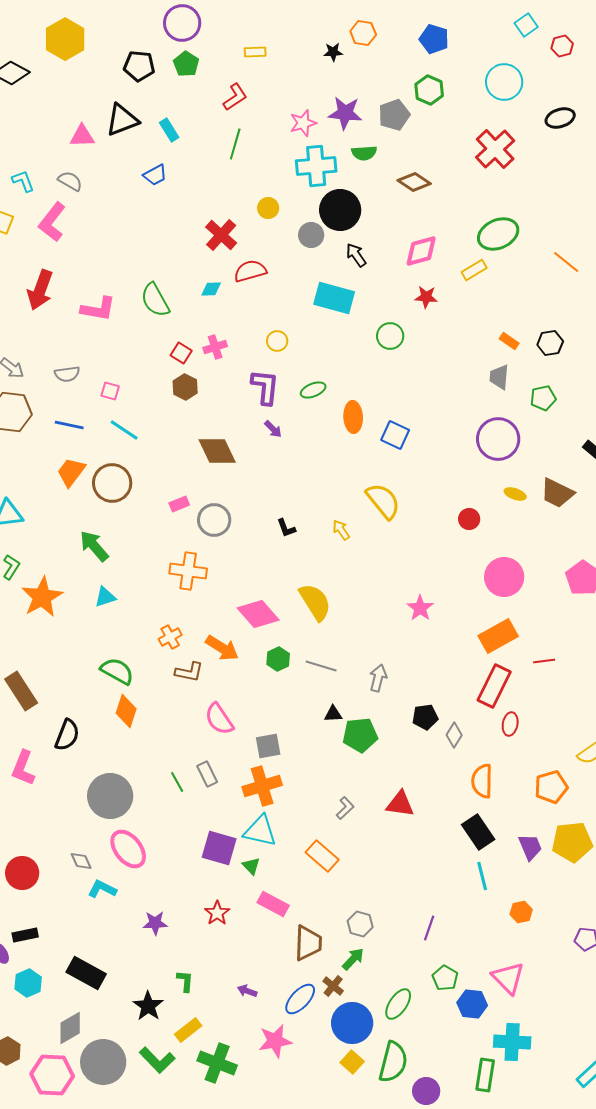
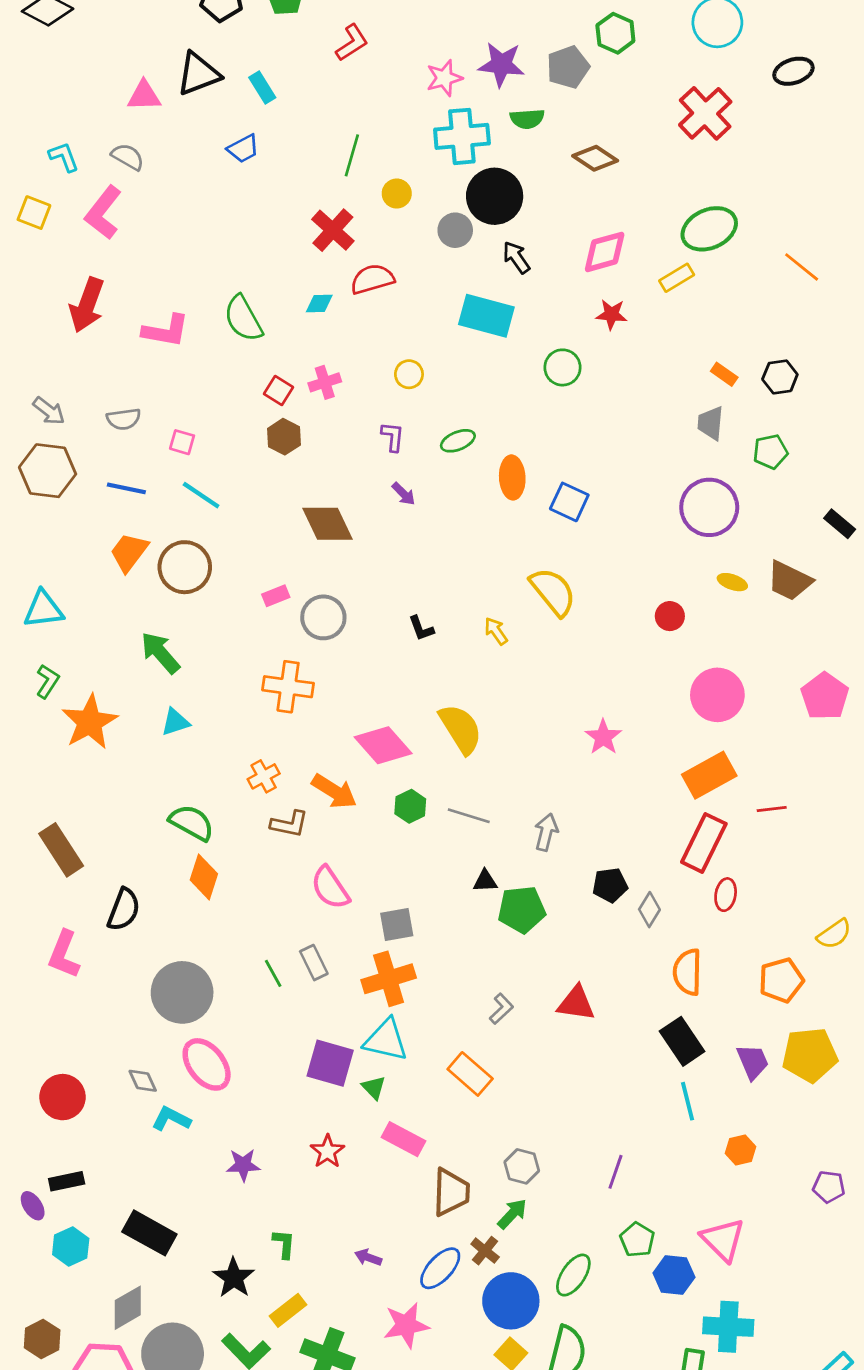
green line: (235, 144) -> (352, 155), moved
purple L-shape: (265, 387) -> (393, 437), size x0.6

